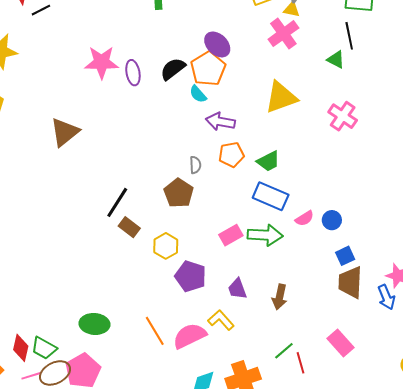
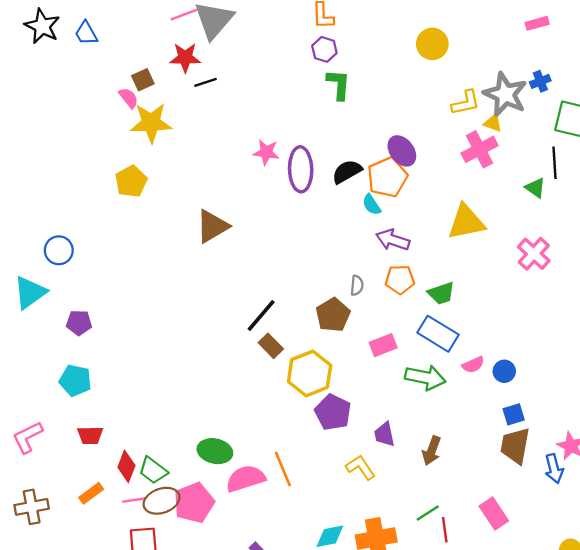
pink star: (102, 62) -> (266, 152), size x0.7
purple ellipse: (133, 73) -> (301, 169), size x1.5
pink rectangle: (231, 235) -> (383, 345), moved
yellow hexagon: (166, 246) -> (310, 373), size x1.5
pink semicircle: (190, 336) -> (246, 479), moved

